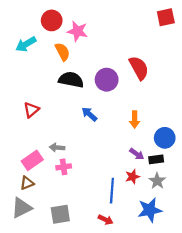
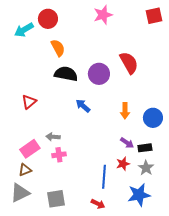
pink star: (78, 31) -> (103, 15), moved, turned -30
cyan arrow: (26, 44) -> (24, 30), moved
blue circle: (165, 138) -> (153, 118), moved

